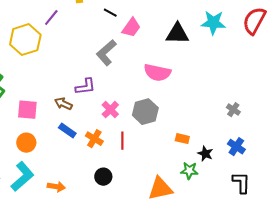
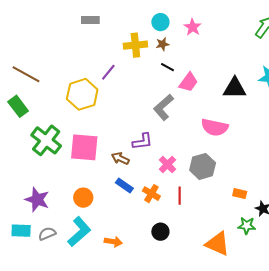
pink square: (27, 110) -> (84, 147), moved, size x1.4
orange triangle: (160, 189) -> (218, 244), turned 36

